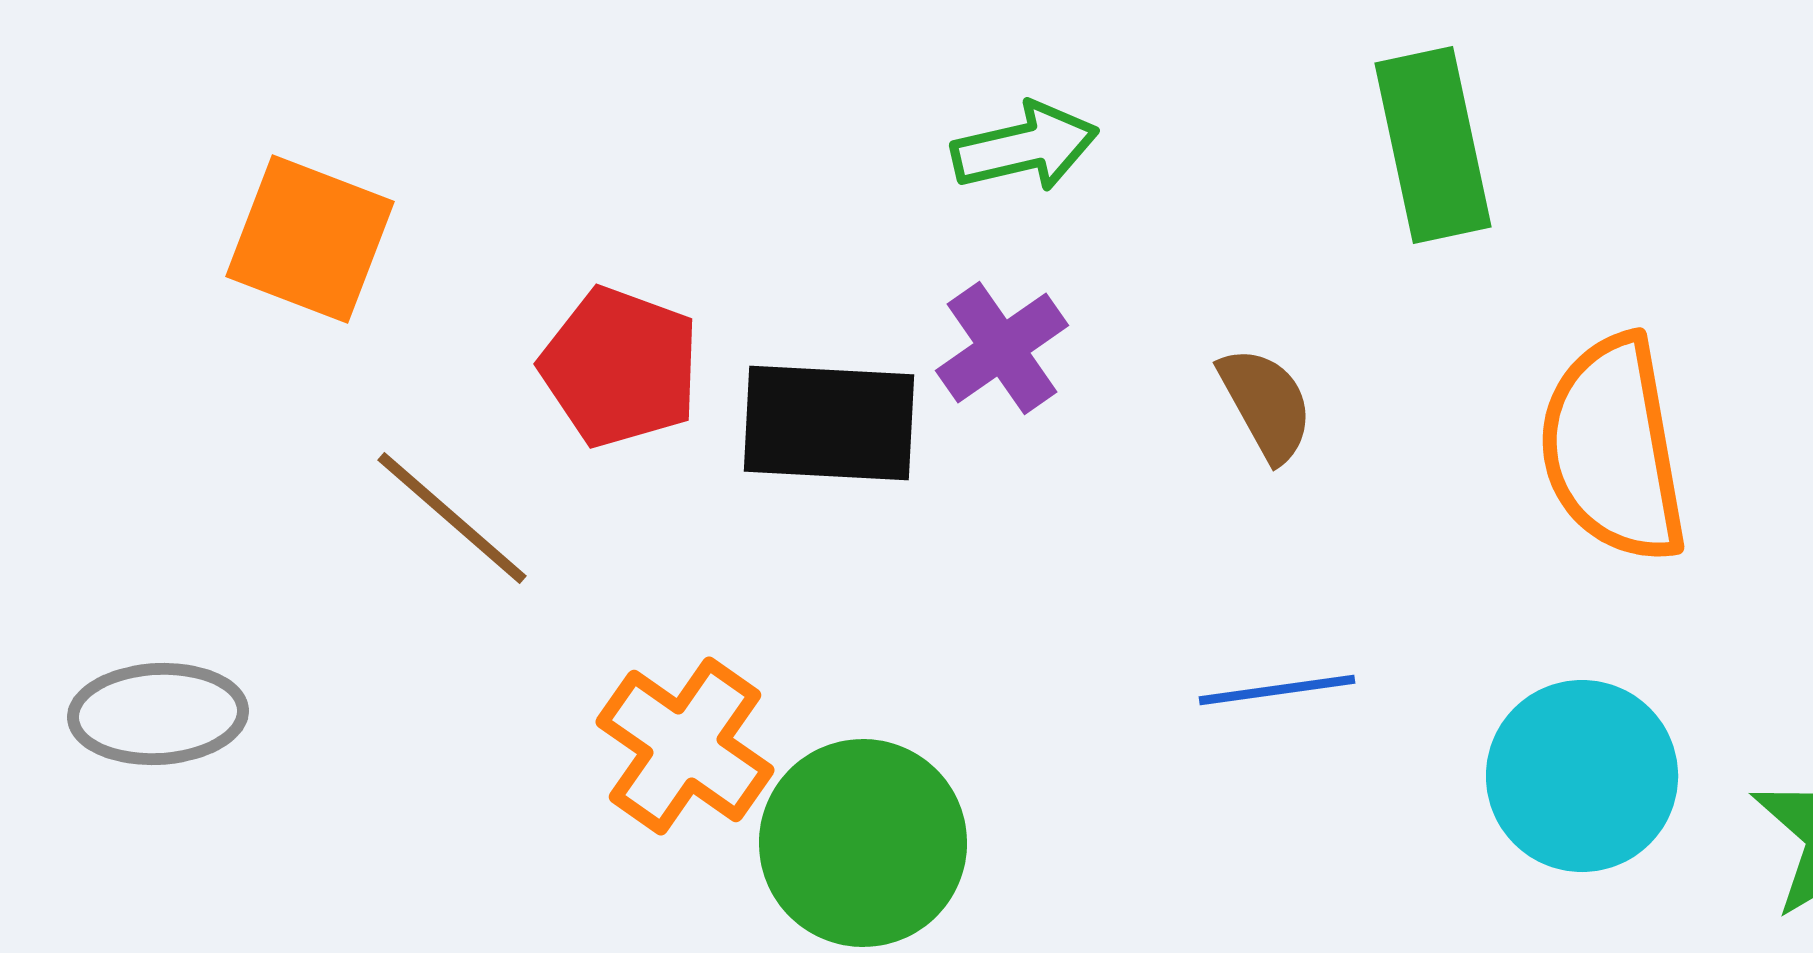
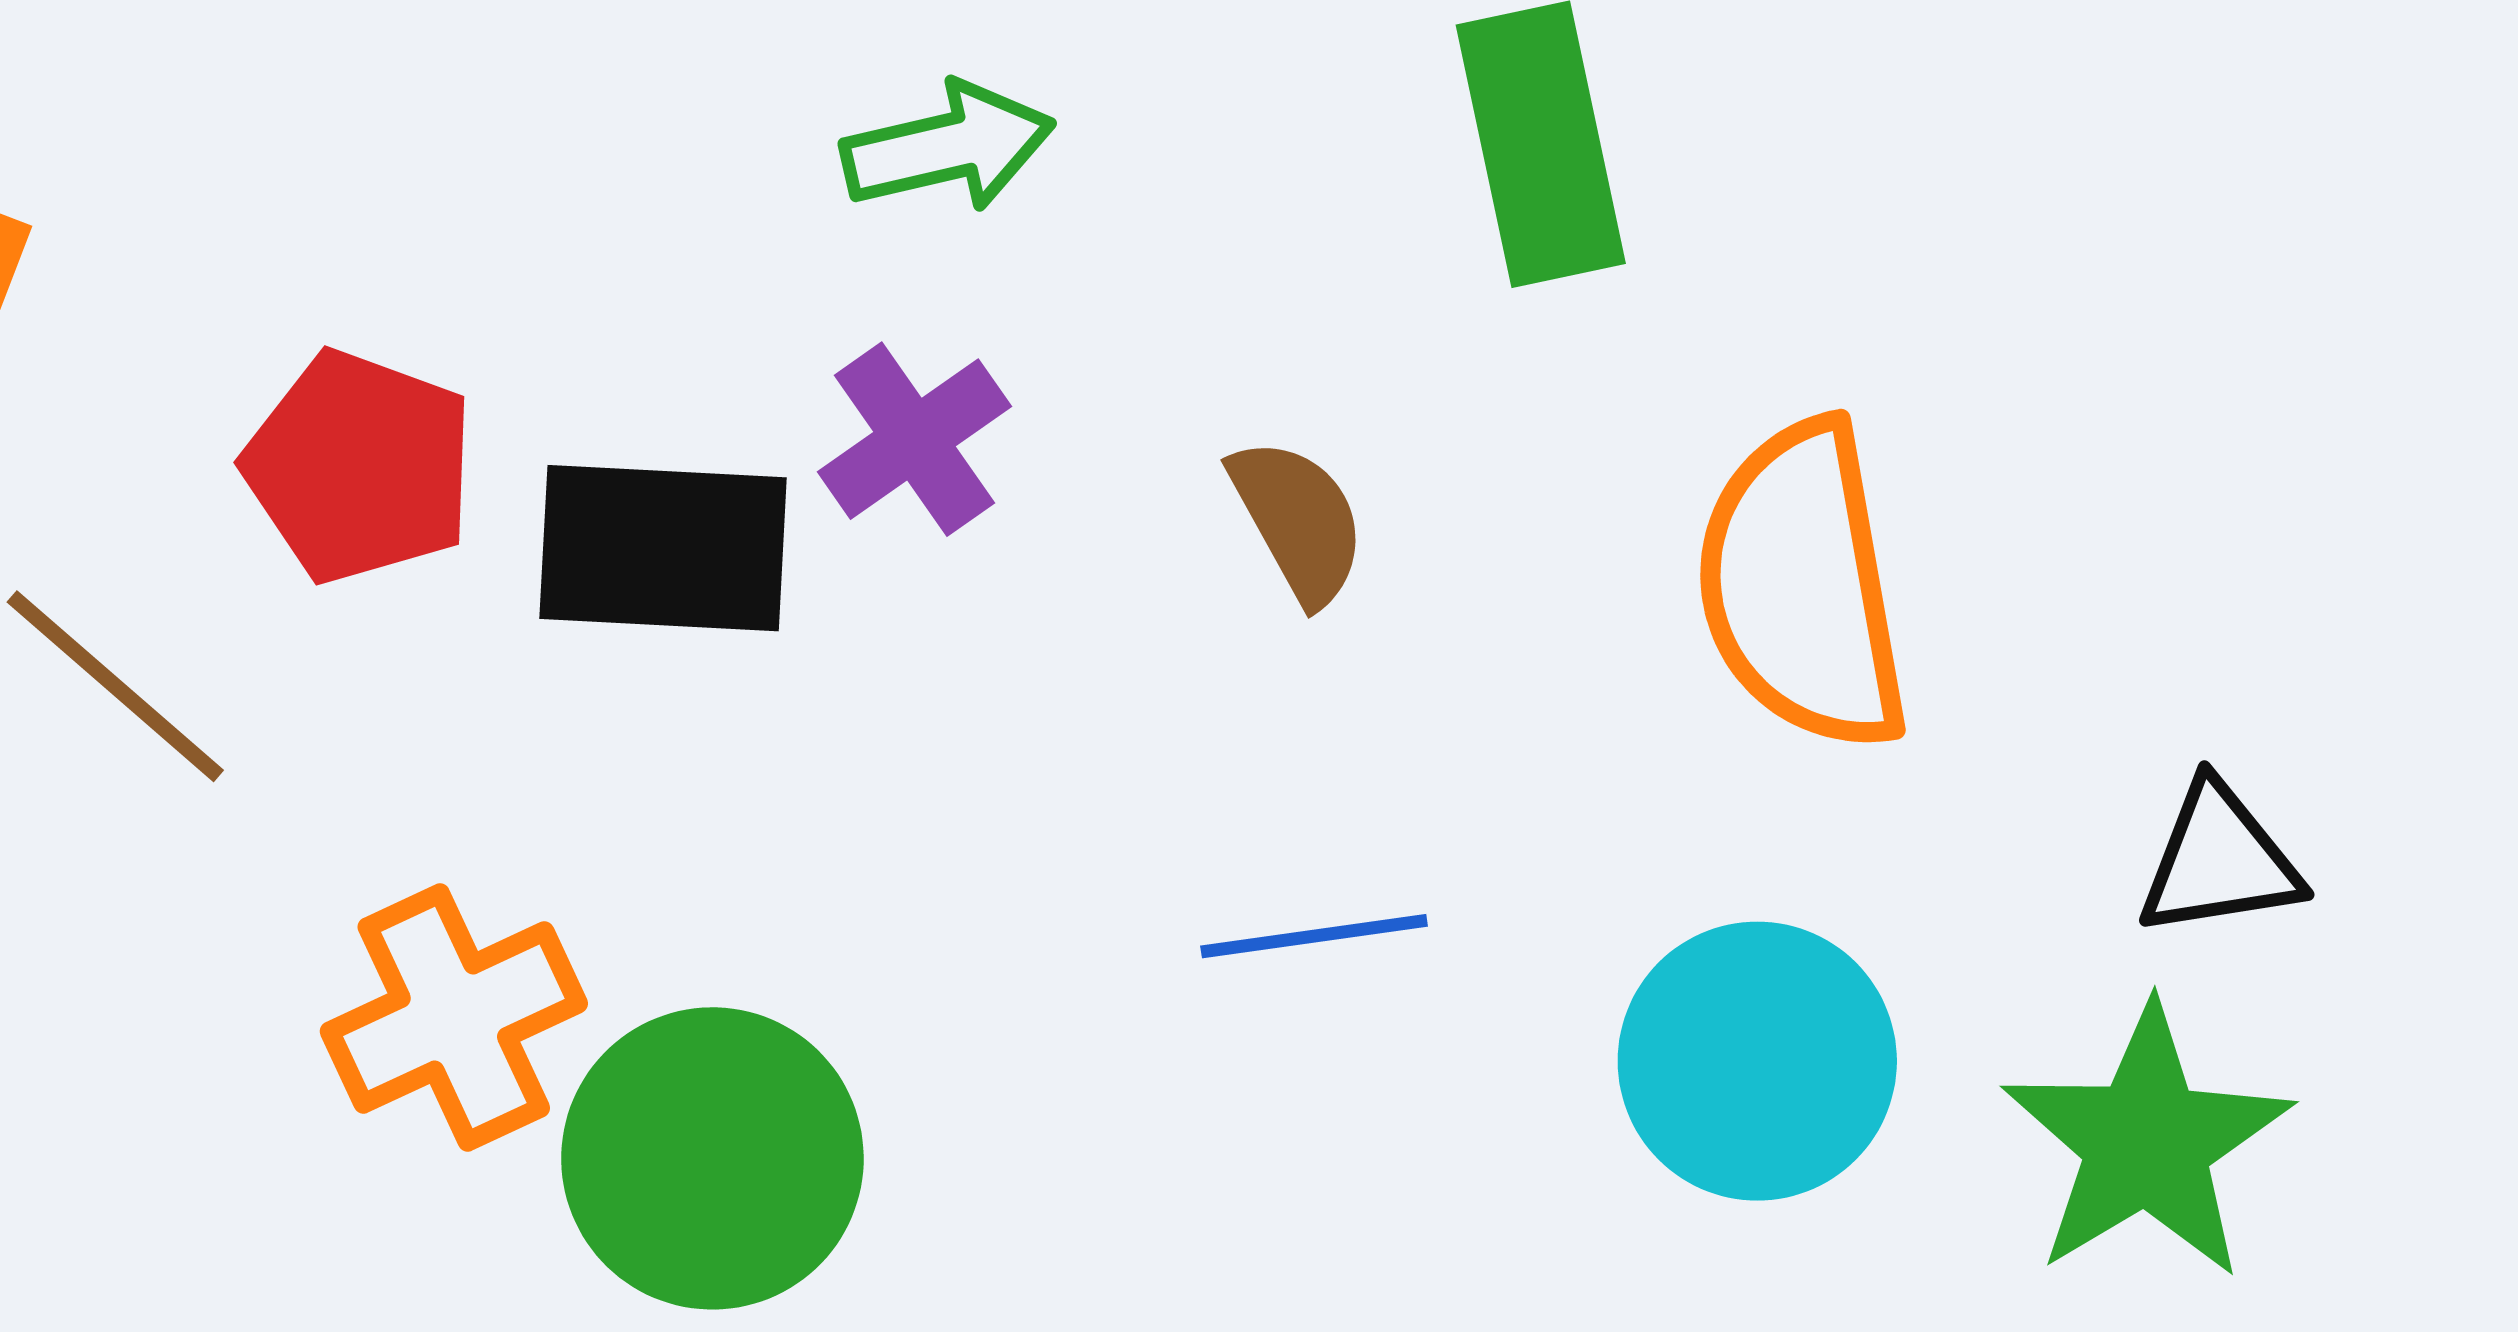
orange cross: (685, 746) -> (454, 1017), turned 30

